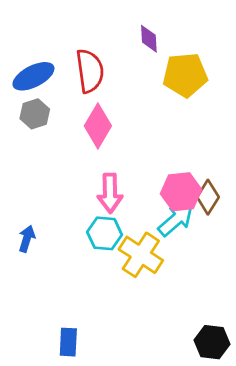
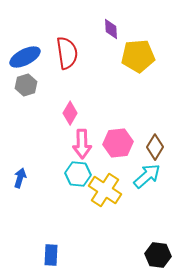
pink diamond: (98, 126) -> (70, 113), moved, size x0.7
pink hexagon: (181, 192) -> (118, 143), moved
cyan arrow: (176, 220) -> (147, 176), moved

